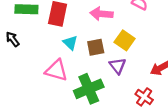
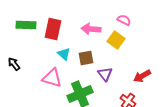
black arrow: (13, 39) -> (14, 64), moved
yellow square: (125, 40) -> (116, 40), moved

